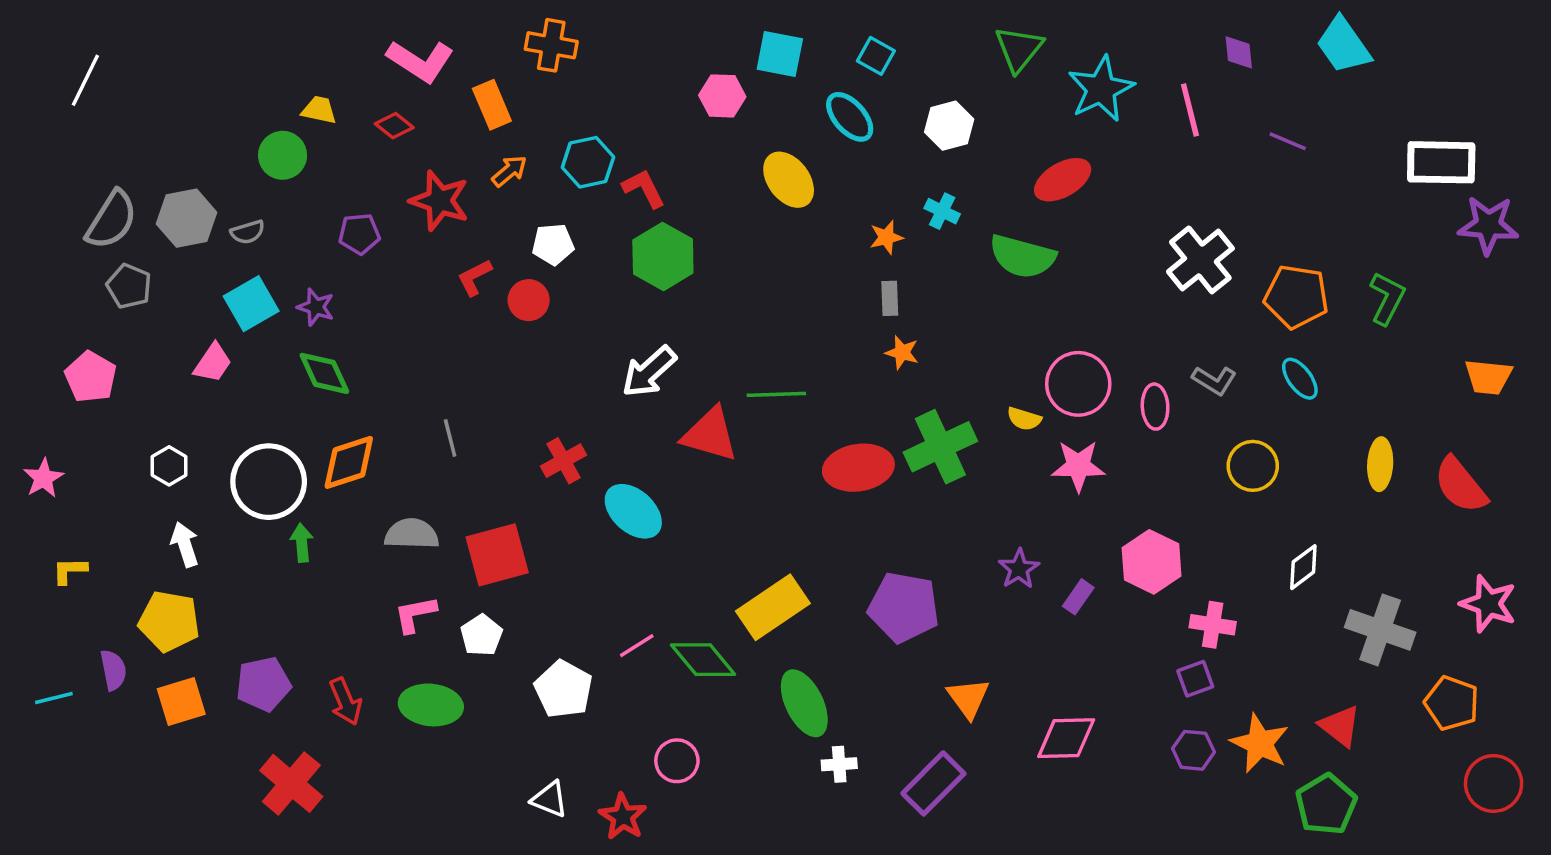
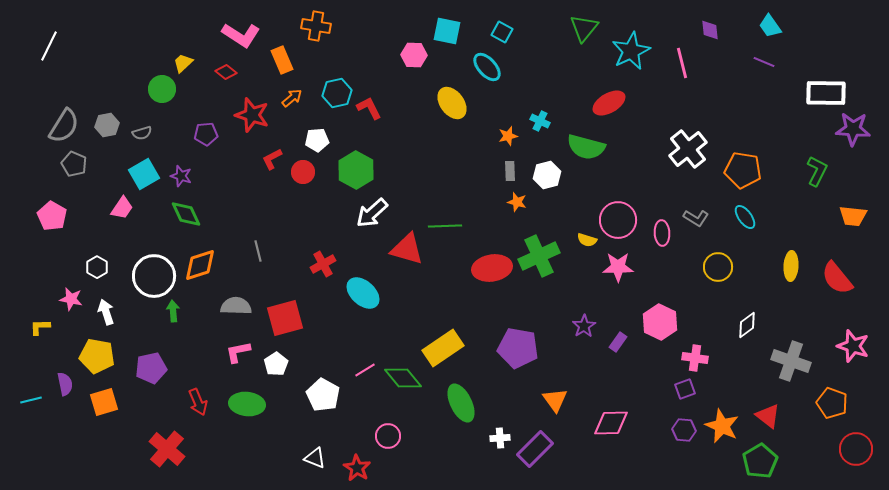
cyan trapezoid: (1343, 45) -> (770, 26), size x0.7
yellow trapezoid: (319, 110) -> (183, 63), turned -55
white hexagon: (949, 126) -> (547, 175), moved
purple line: (1288, 141) -> (764, 62), moved
gray hexagon: (187, 218) -> (107, 125), size x0.7
green hexagon: (663, 256) -> (356, 170), moved
green L-shape: (1387, 298) -> (817, 171), moved
pink star: (43, 478) -> (71, 299), moved, turned -30
purple pentagon: (263, 684) -> (151, 368), moved
white cross: (839, 764) -> (500, 438), moved

